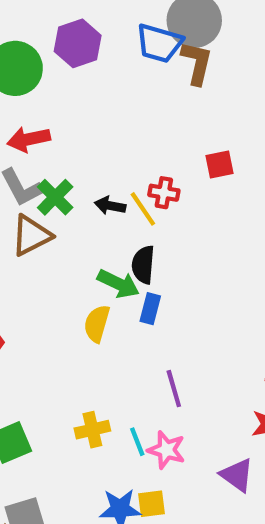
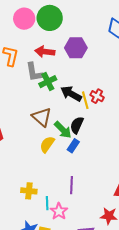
purple hexagon: (78, 43) -> (76, 48), moved
black arrow: (110, 206) -> (71, 94), size x1.5
brown triangle: (31, 235) -> (42, 117), moved, turned 50

